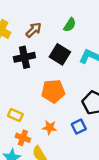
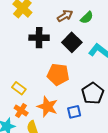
brown arrow: (34, 30) -> (65, 16), moved
orange star: (50, 127) -> (47, 107), size x1.5

